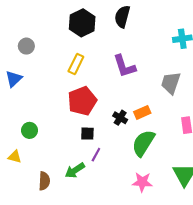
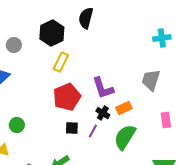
black semicircle: (122, 17) -> (86, 18), moved
black hexagon: (82, 23) -> (52, 33), moved
purple L-shape: (124, 66) -> (103, 88), moved
purple line: (96, 155) -> (93, 131), moved

